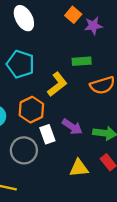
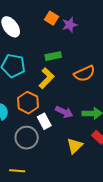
green rectangle: (82, 61) -> (53, 56), moved
yellow triangle: (79, 168) -> (75, 146), turned -30

